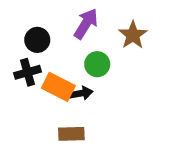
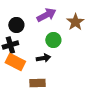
purple arrow: (86, 24) -> (46, 15), turned 30
orange rectangle: (58, 87) -> (15, 62), moved

